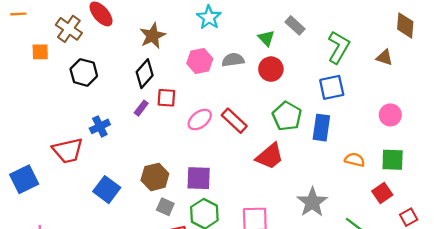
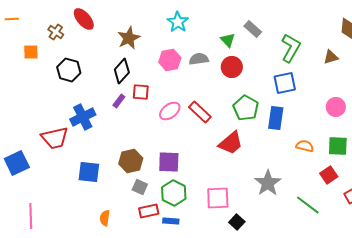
brown cross: (69, 29) -> (56, 32), size x0.7
brown triangle: (385, 58) -> (331, 57), turned -35
blue cross: (100, 126) -> (83, 117), size x1.4
blue square: (107, 190) -> (89, 172), turned -30

